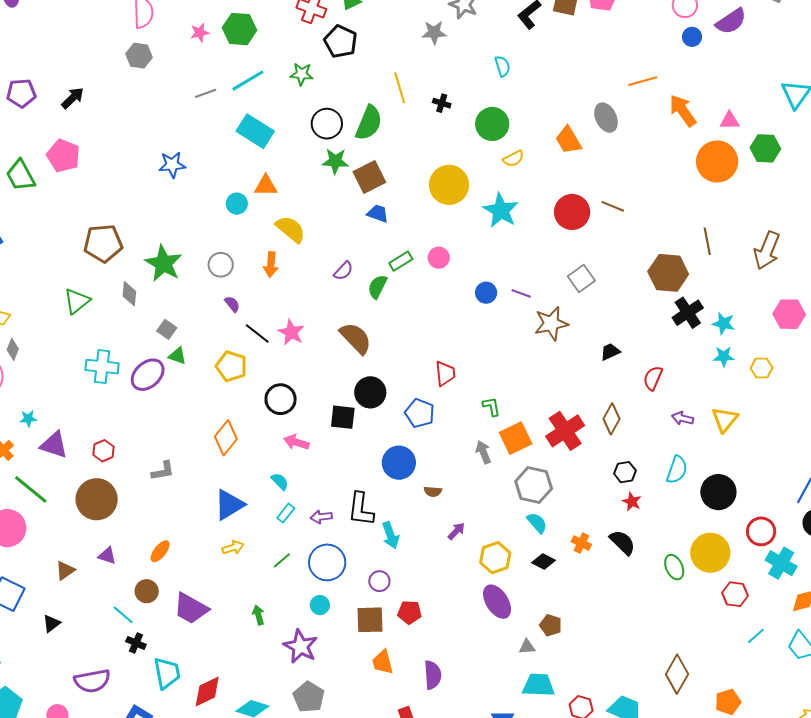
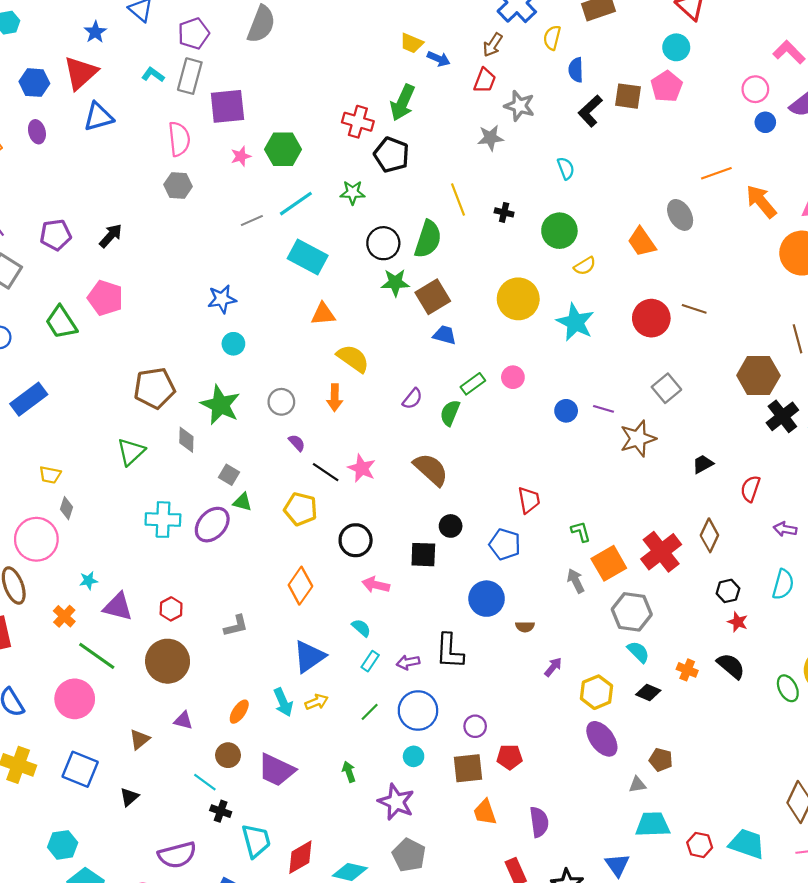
cyan circle: (237, 204) -> (233, 344), moved
black circle: (370, 392) -> (451, 526), size x0.7
cyan arrow: (391, 535) -> (283, 702), moved

